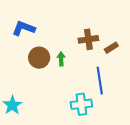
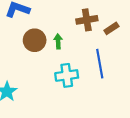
cyan cross: (81, 104) -> (67, 75), moved

